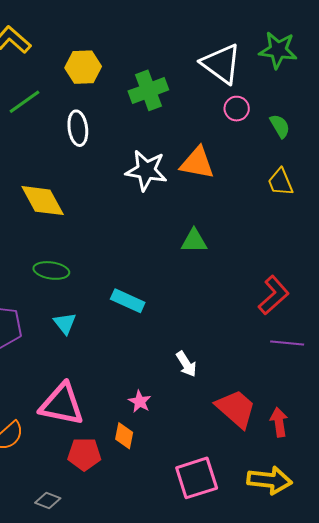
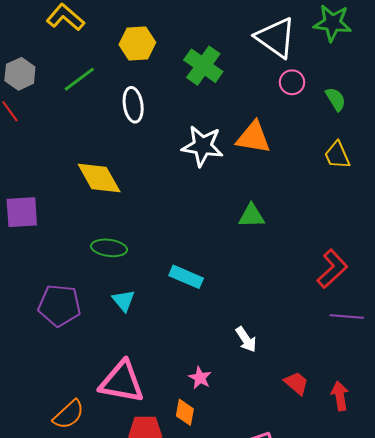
green cross: (148, 90) -> (203, 66), turned -33
red trapezoid: (236, 409) -> (296, 383), size x0.6

